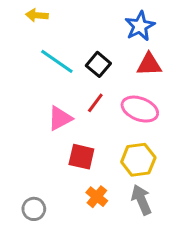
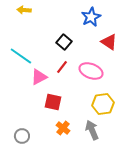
cyan line: (57, 61) -> (21, 56), moved
red triangle: (149, 64) -> (109, 42), moved, turned 36
yellow hexagon: (138, 160) -> (103, 104), moved

